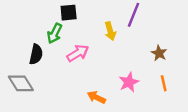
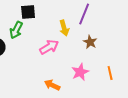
pink arrow: (78, 53) -> (49, 47), moved
brown star: (159, 53) -> (90, 42), moved

